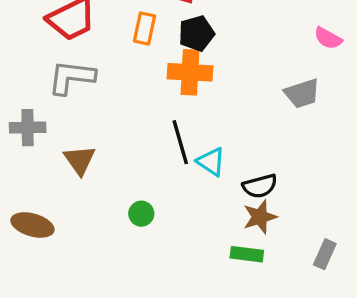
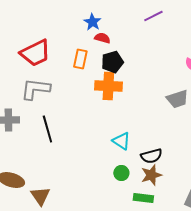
black line: (180, 142) -> (47, 129), moved
brown triangle: (80, 160) -> (40, 196), moved
green circle: (141, 214) -> (121, 173), moved

